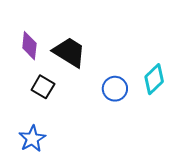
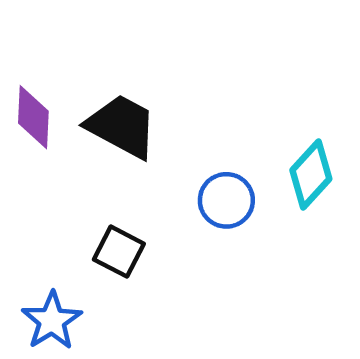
black square: (43, 87) -> (119, 252), moved

